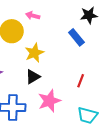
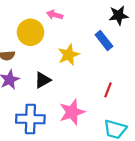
yellow star: (34, 53) -> (69, 55), moved
black triangle: (33, 77) -> (43, 80), moved

